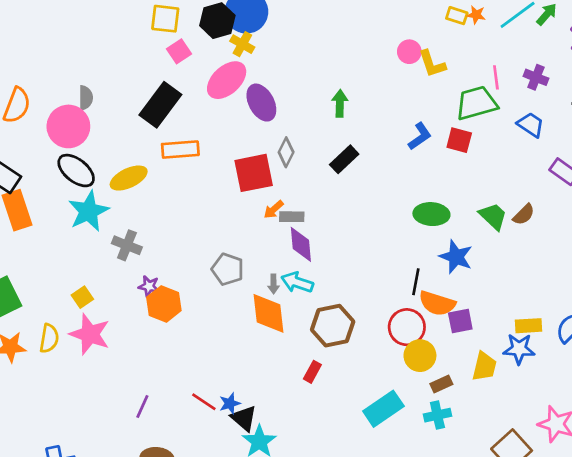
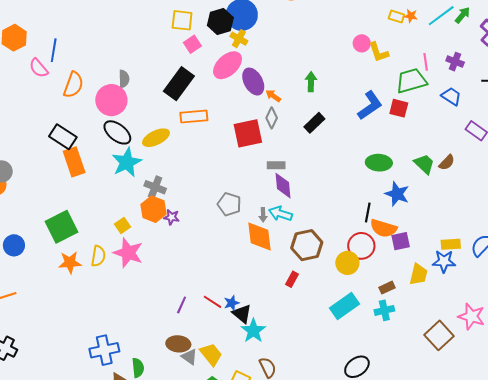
blue L-shape: (420, 136) -> (370, 105), size x1.4
orange arrow: (274, 209) -> (273, 96), moved, turned 77
orange hexagon: (164, 304) -> (154, 209), moved
yellow circle: (420, 356) -> (347, 263), moved
purple line: (142, 407) -> (182, 305), moved

